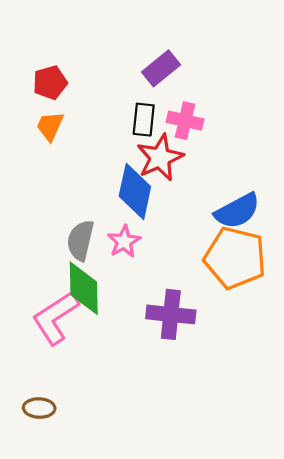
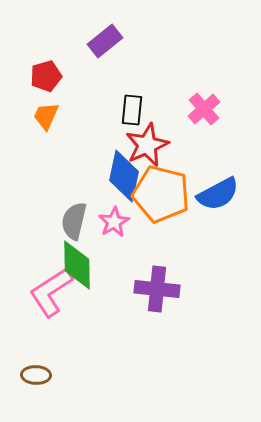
purple rectangle: (161, 68) -> (105, 41), moved
pink cross: (185, 121) -> (204, 109), moved, turned 36
orange pentagon: (235, 258) -> (161, 194), moved

